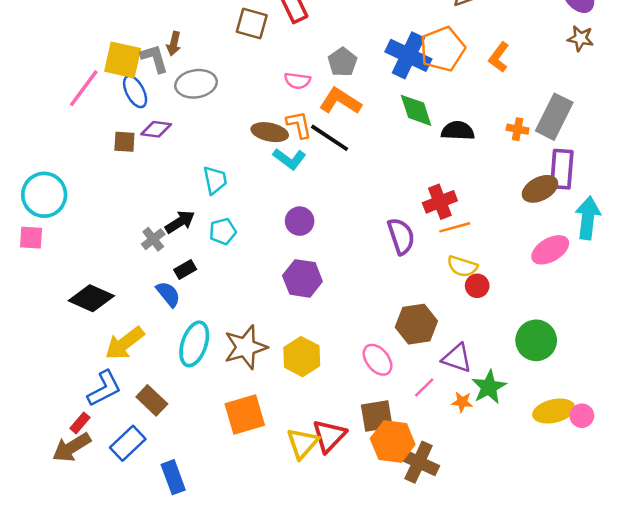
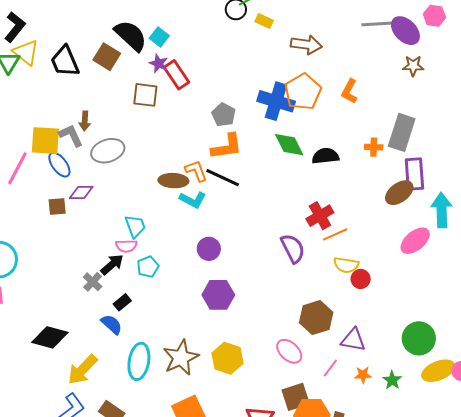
pink semicircle: (297, 81) -> (126, 246), moved
orange L-shape: (340, 101) -> (227, 147), turned 148
green circle: (536, 340) -> (419, 338), moved
green star: (489, 387) -> (392, 380), moved, size x0.7

